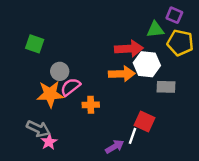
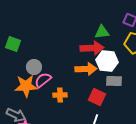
green triangle: (155, 30) -> (102, 32), moved
gray rectangle: (166, 87) -> (114, 81), moved
red square: (144, 122) -> (97, 97), moved

